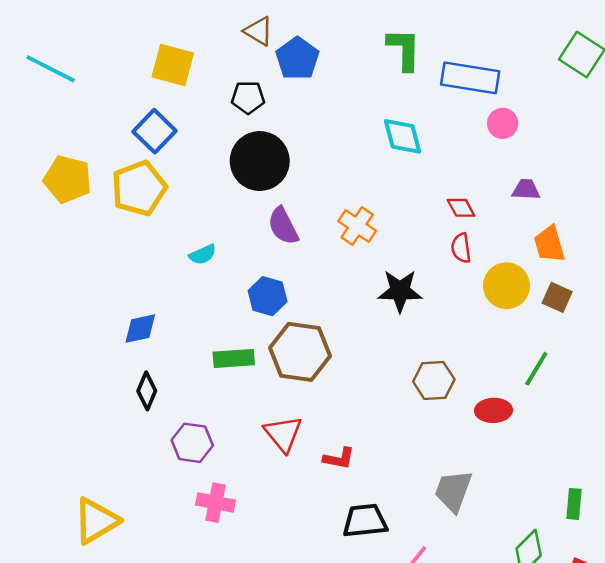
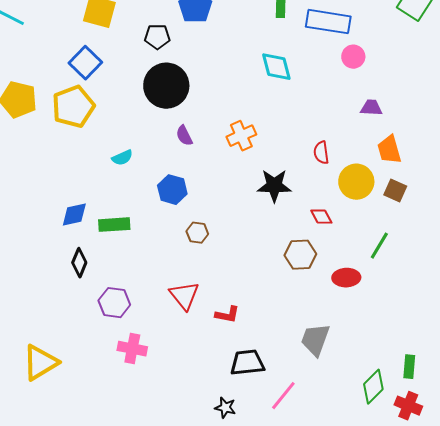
red diamond: (461, 208) -> (321, 217), moved
purple semicircle: (283, 226) -> (184, 136), size x0.7
orange cross: (357, 226) -> (241, 136), turned 32
brown hexagon: (300, 352) -> (197, 233), size x0.5
green rectangle: (234, 358) -> (114, 225), moved
green rectangle: (574, 504) -> (409, 367), moved

